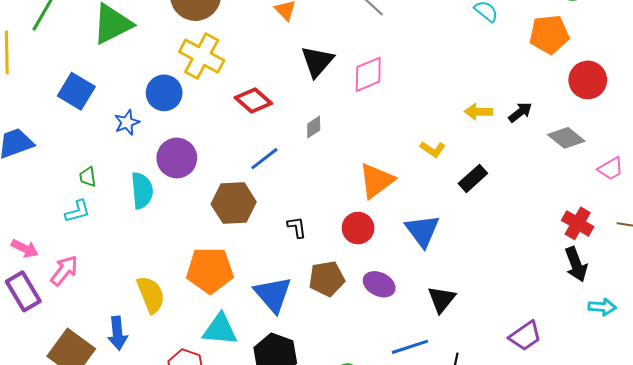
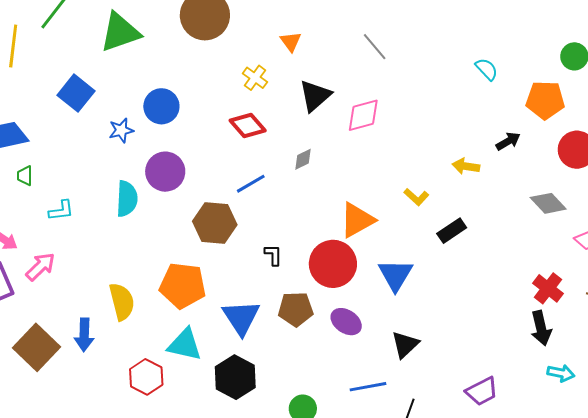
yellow cross: (202, 56) -> (255, 78), moved, size x0.6
black arrow: (520, 112) -> (508, 141), moved
green trapezoid: (88, 177) -> (25, 176), moved
red circle: (358, 228) -> (333, 264), size x1.5

